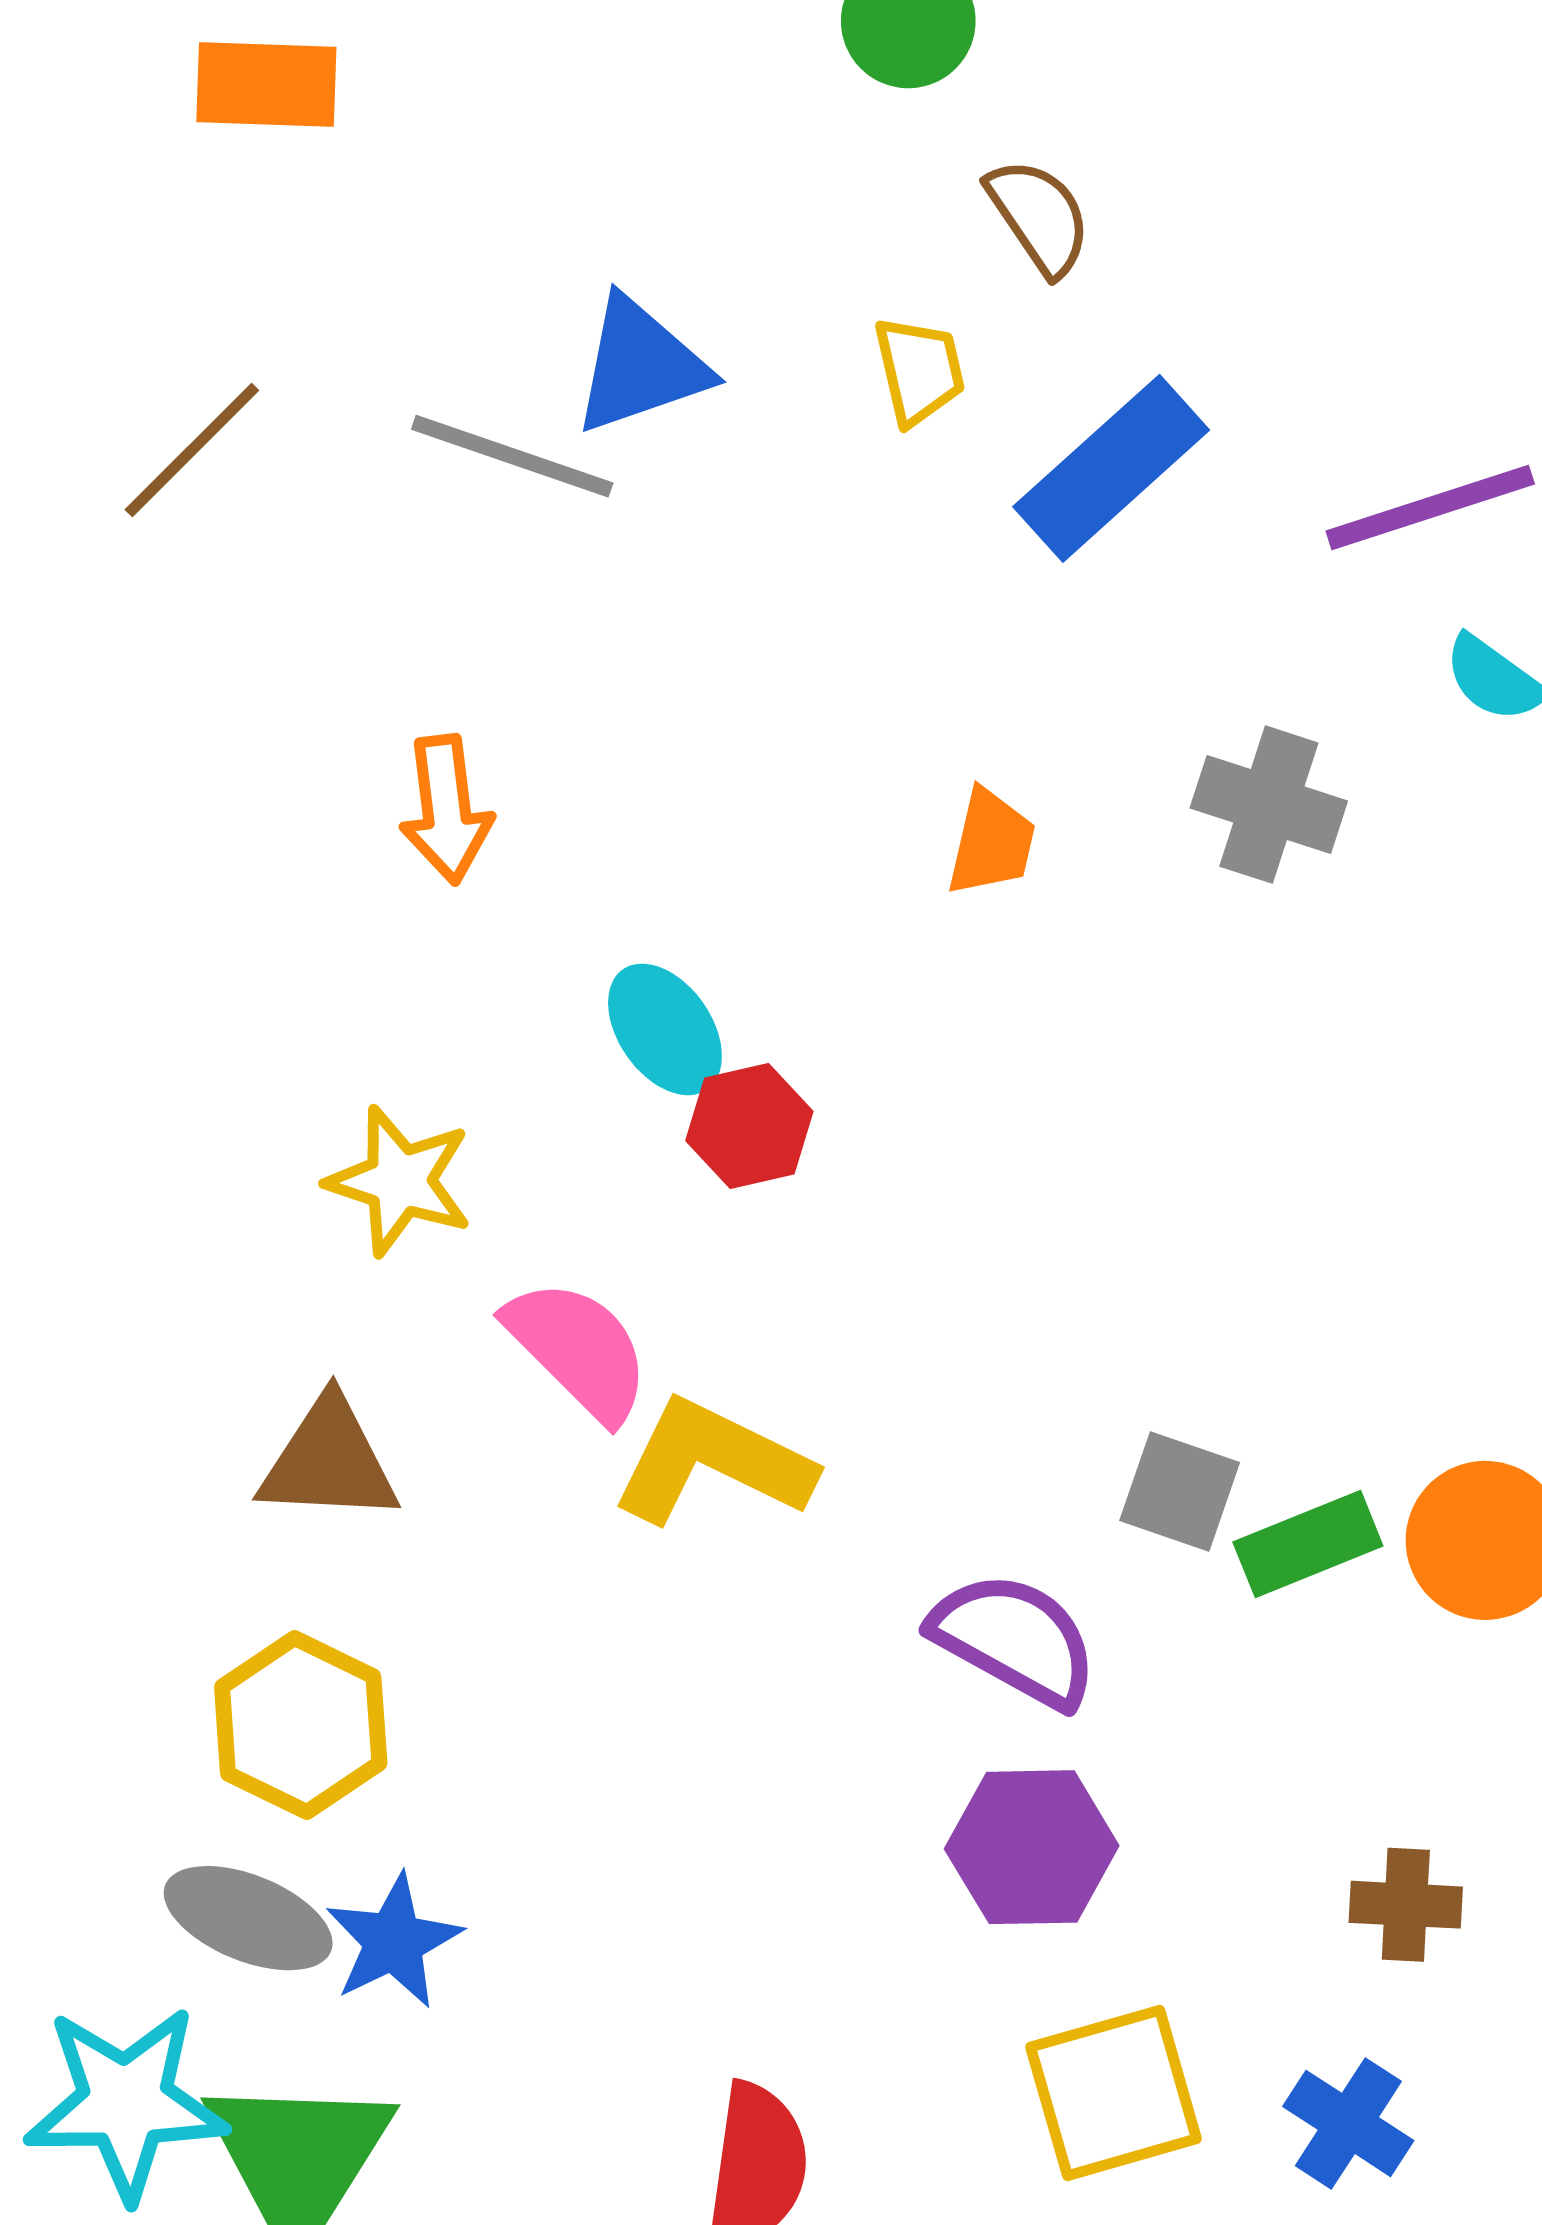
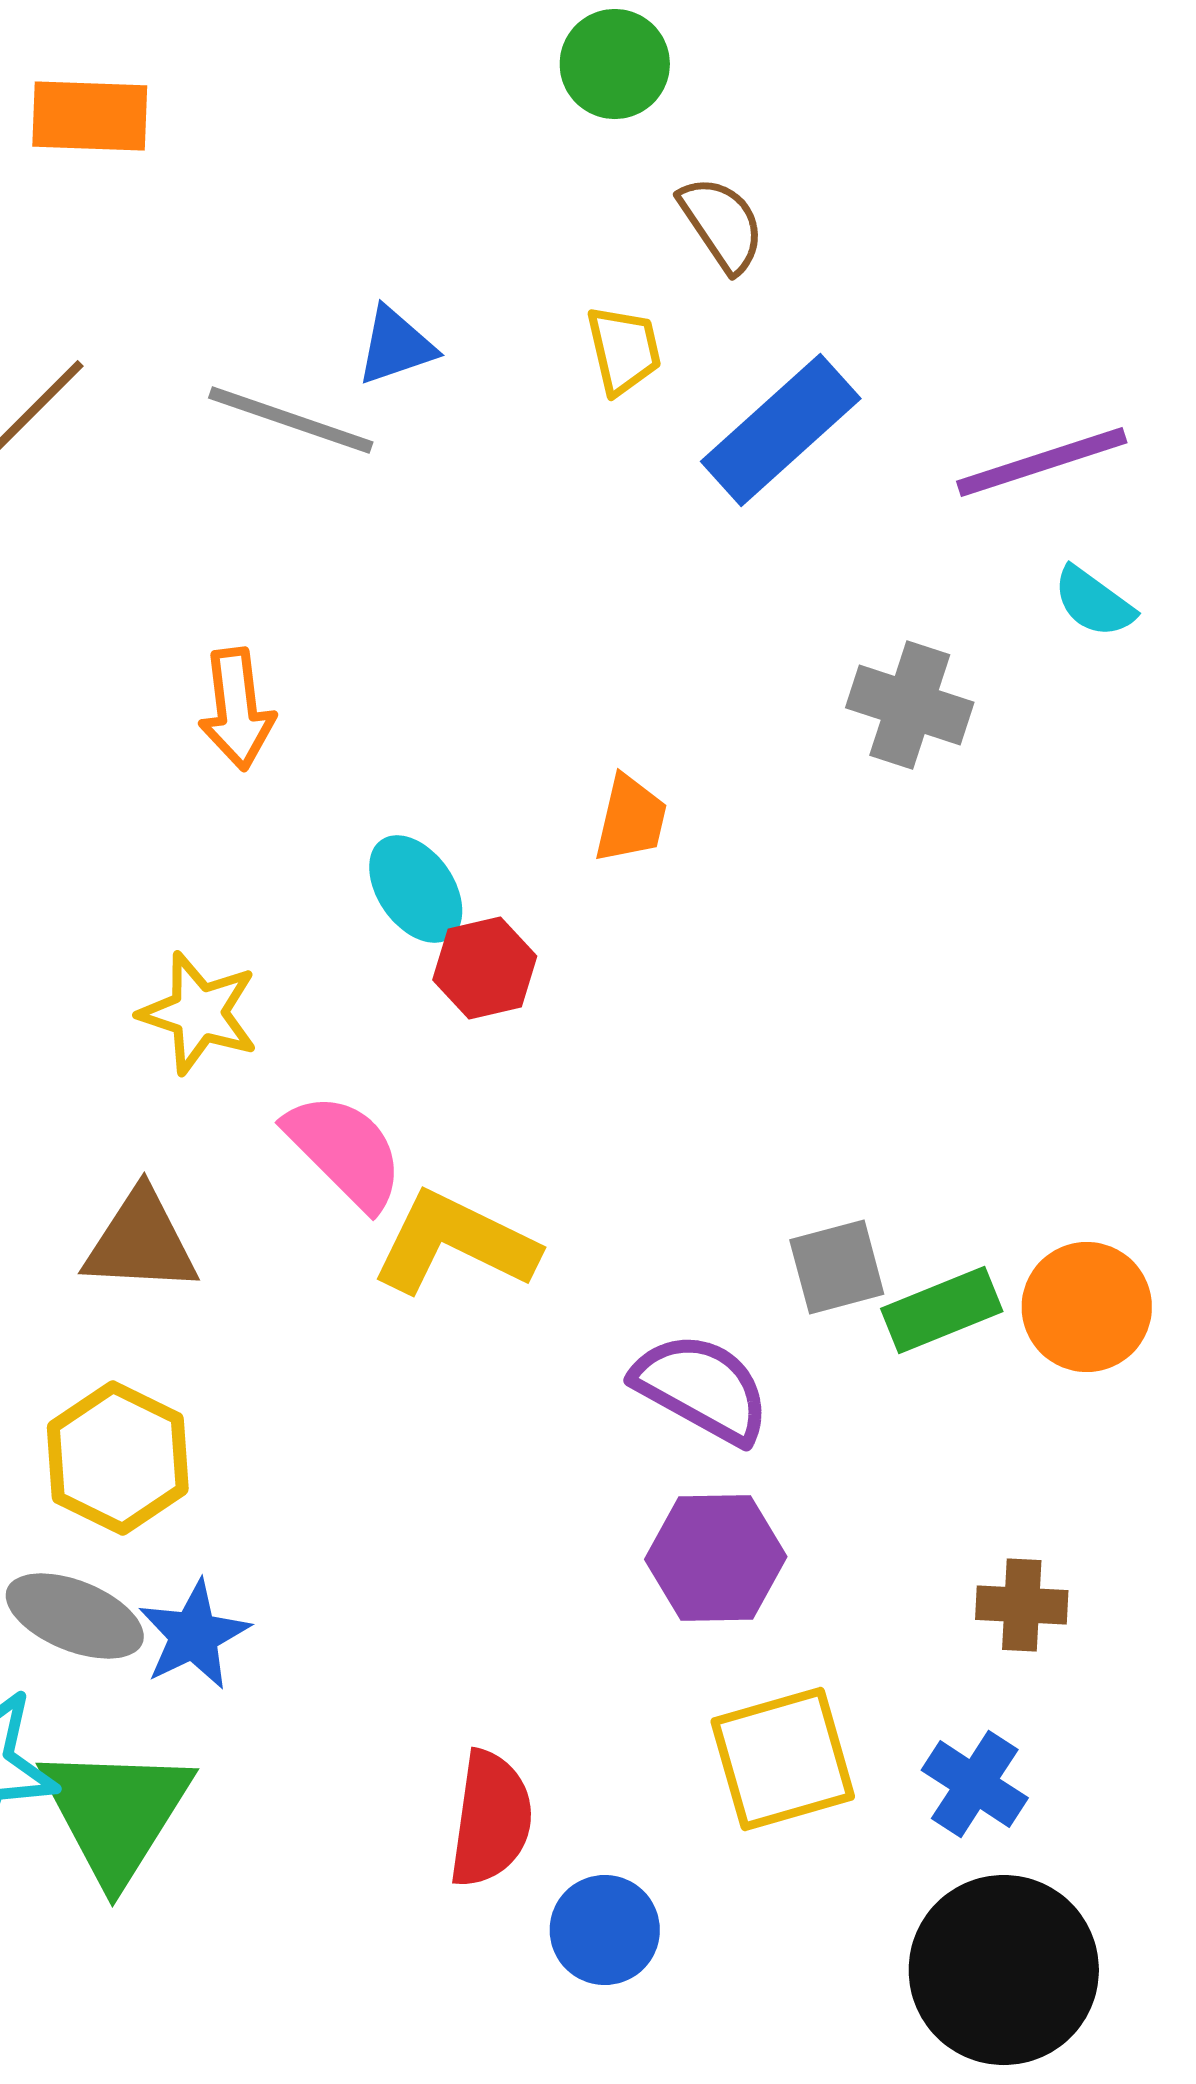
blue triangle: (641, 366) -> (396, 346), size x0.7
orange trapezoid: (991, 842) -> (631, 819), moved
gray square: (1180, 1492) -> (837, 1267), turned -34

